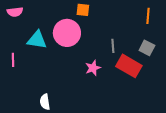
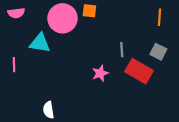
pink circle: (67, 33) -> (63, 18), moved

